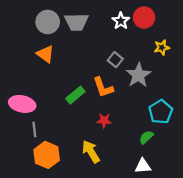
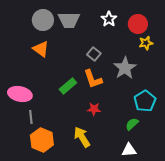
red circle: (144, 18) -> (138, 24), moved
gray square: (115, 60) -> (94, 54), moved

